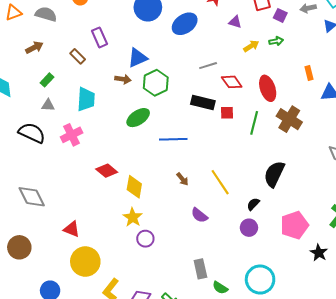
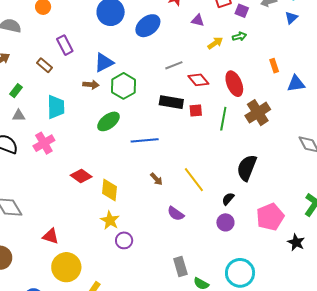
brown cross: (289, 119) -> (258, 113), turned 30

